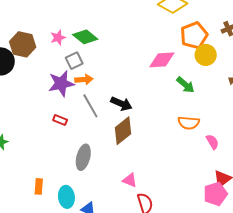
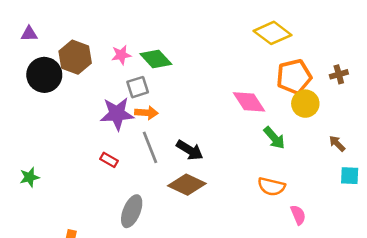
pink diamond: (162, 60) -> (249, 102), turned 52
brown diamond: (123, 131) -> (187, 185), turned 56

